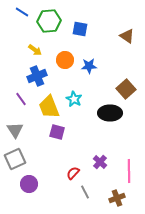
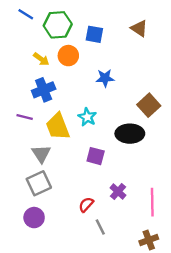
brown triangle: (127, 36) -> (139, 28), moved
orange circle: (65, 60) -> (68, 56), moved
purple line: (21, 99) -> (25, 117), turned -40
gray triangle: (15, 130) -> (41, 154), moved
purple square: (57, 132) -> (96, 156), moved
gray square: (15, 159) -> (39, 183), moved
brown cross: (117, 198) -> (149, 240), moved

